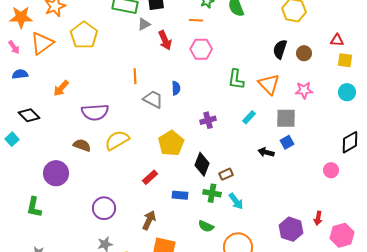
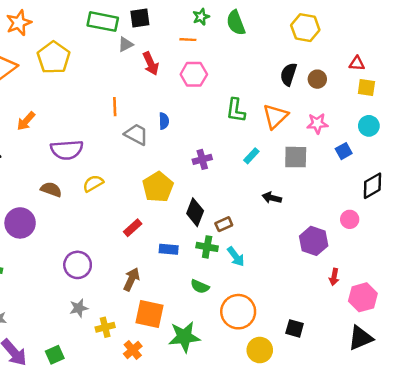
orange triangle: (269, 84) -> (275, 116), turned 30
yellow semicircle: (117, 140) -> (93, 183), size x0.7
blue square: (287, 142) -> (344, 151), moved
purple hexagon: (291, 229) -> (314, 241), moved

